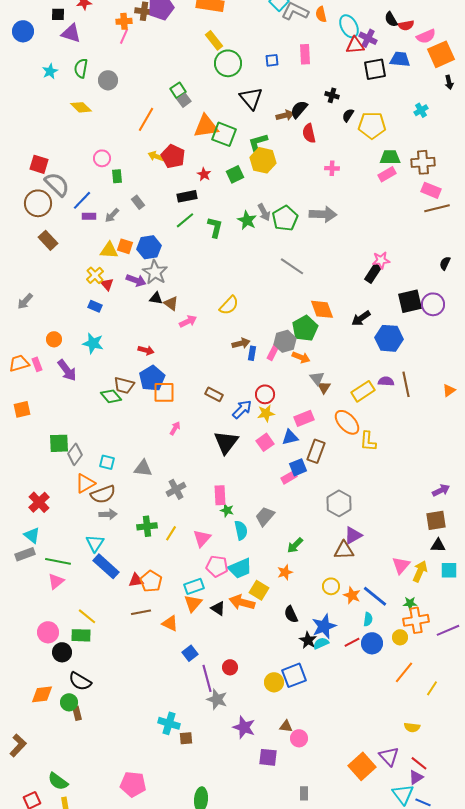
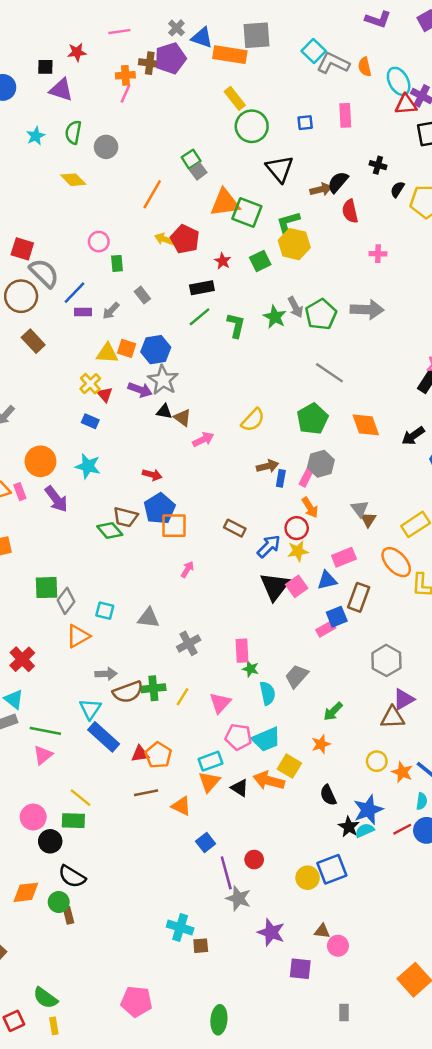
green pentagon: (305, 328) -> (312, 419), moved
orange circle: (54, 339) -> (40, 461), size x1.6
orange arrow: (301, 357) -> (310, 507), moved, turned 36
black triangle: (226, 442) -> (275, 586), moved
brown semicircle: (103, 494) -> (128, 692), moved

